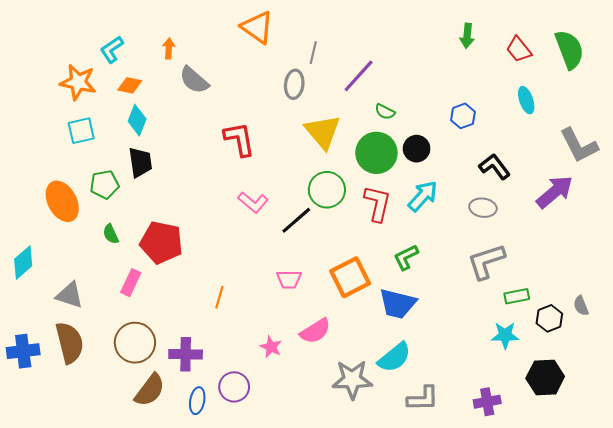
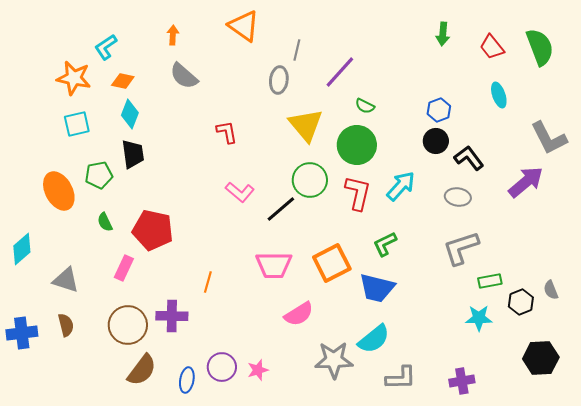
orange arrow: (169, 48) -> (173, 35), moved
red L-shape: (239, 139) -> (227, 132), size x0.7
black circle: (417, 149) -> (436, 141), moved
pink trapezoid: (289, 279) -> (274, 265), size x1.5
brown semicircle: (70, 343) -> (66, 325), size x0.6
pink star: (271, 347) -> (258, 370), moved, turned 30
purple cross: (186, 354) -> (172, 316), moved
black hexagon: (545, 377) -> (541, 358), moved

